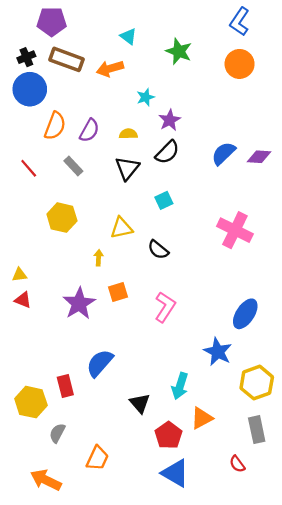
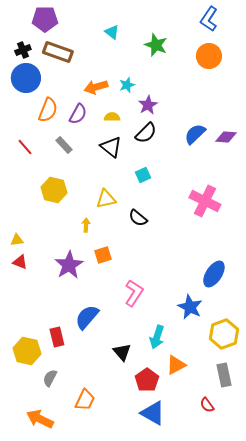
orange arrow: (110, 69) -> (96, 87), moved
black triangle: (127, 168) -> (111, 147), turned -30
pink L-shape: (165, 307) -> (134, 293), moved

